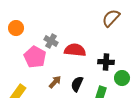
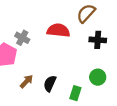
red semicircle: (75, 50) -> (58, 30), moved
black cross: (106, 62) -> (98, 40), moved

